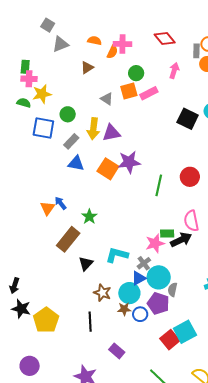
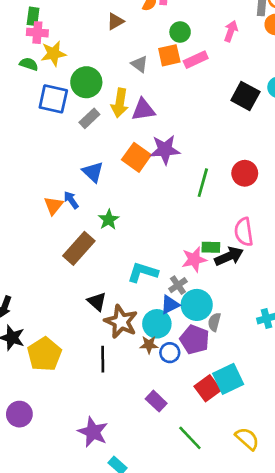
green circle: (68, 114) -> (86, 82), size x1.5
blue triangle: (76, 163) -> (93, 172), moved, turned 30
black triangle: (86, 264) -> (97, 302), moved, turned -35
brown star: (102, 293) -> (121, 322), size x1.4
purple rectangle: (117, 351) -> (156, 401), moved

